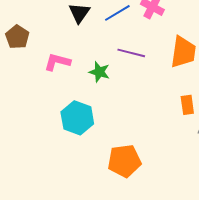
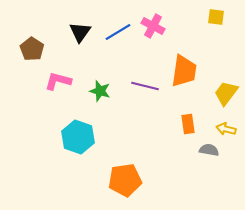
brown pentagon: (17, 37) -> (32, 49), moved
purple line: (131, 53) -> (145, 86), moved

